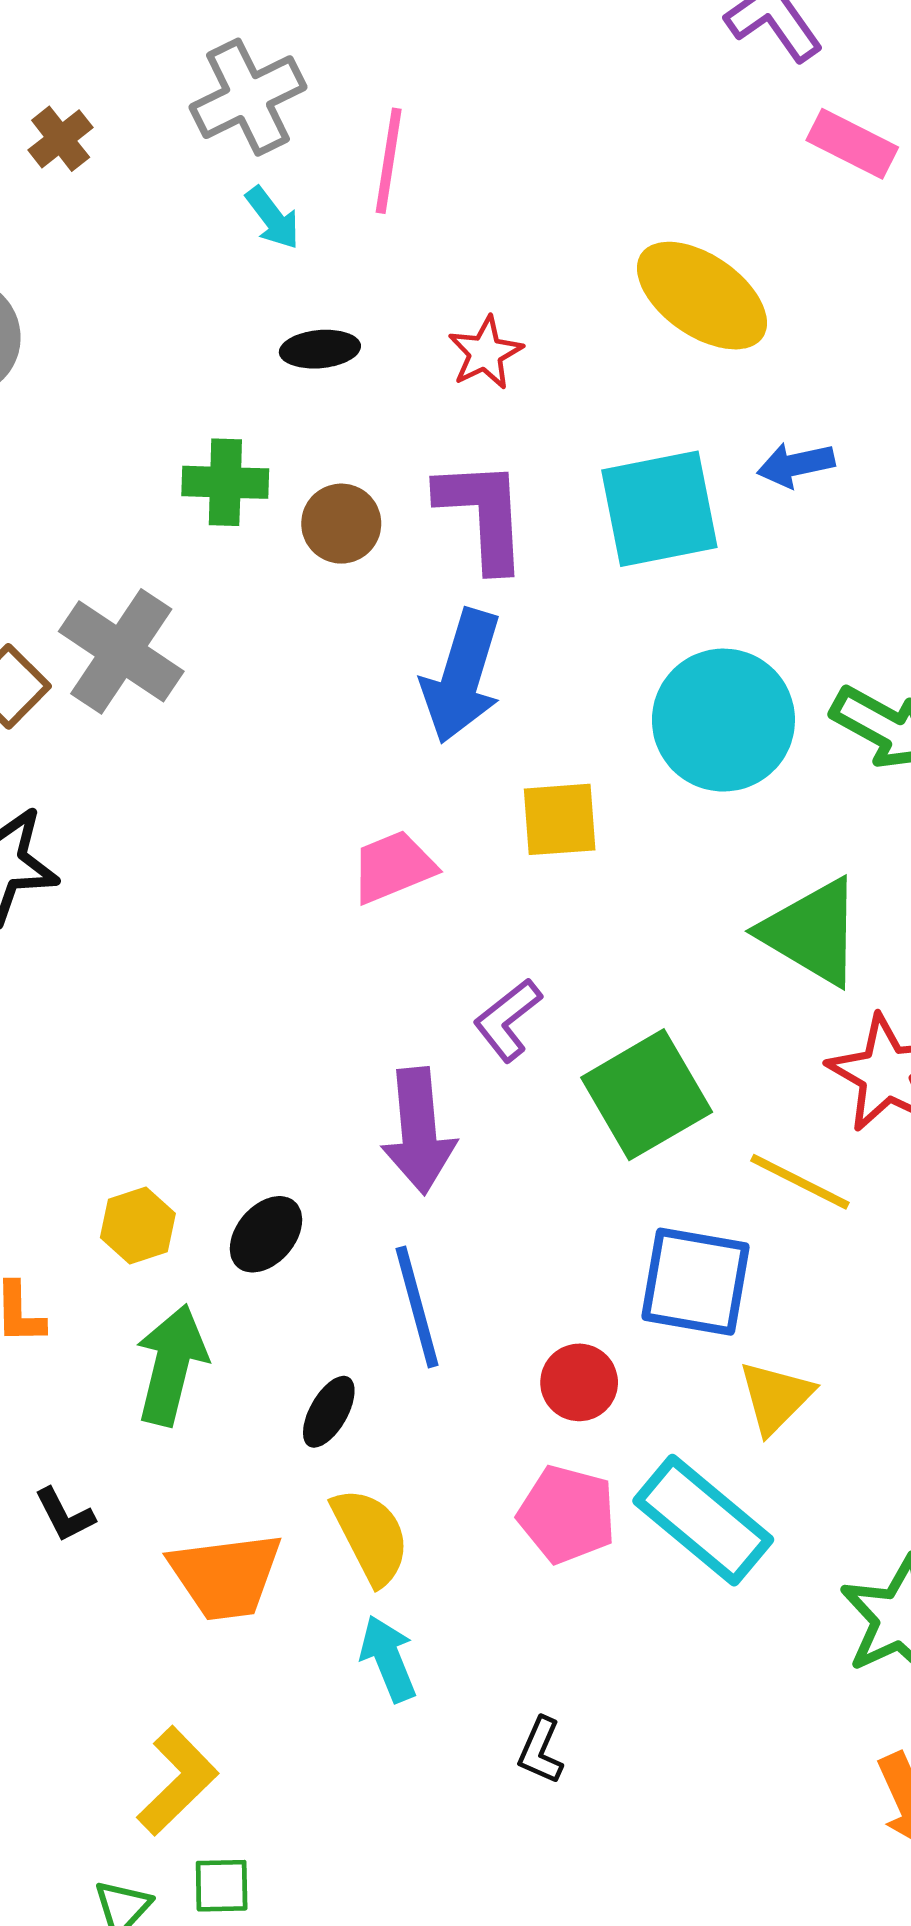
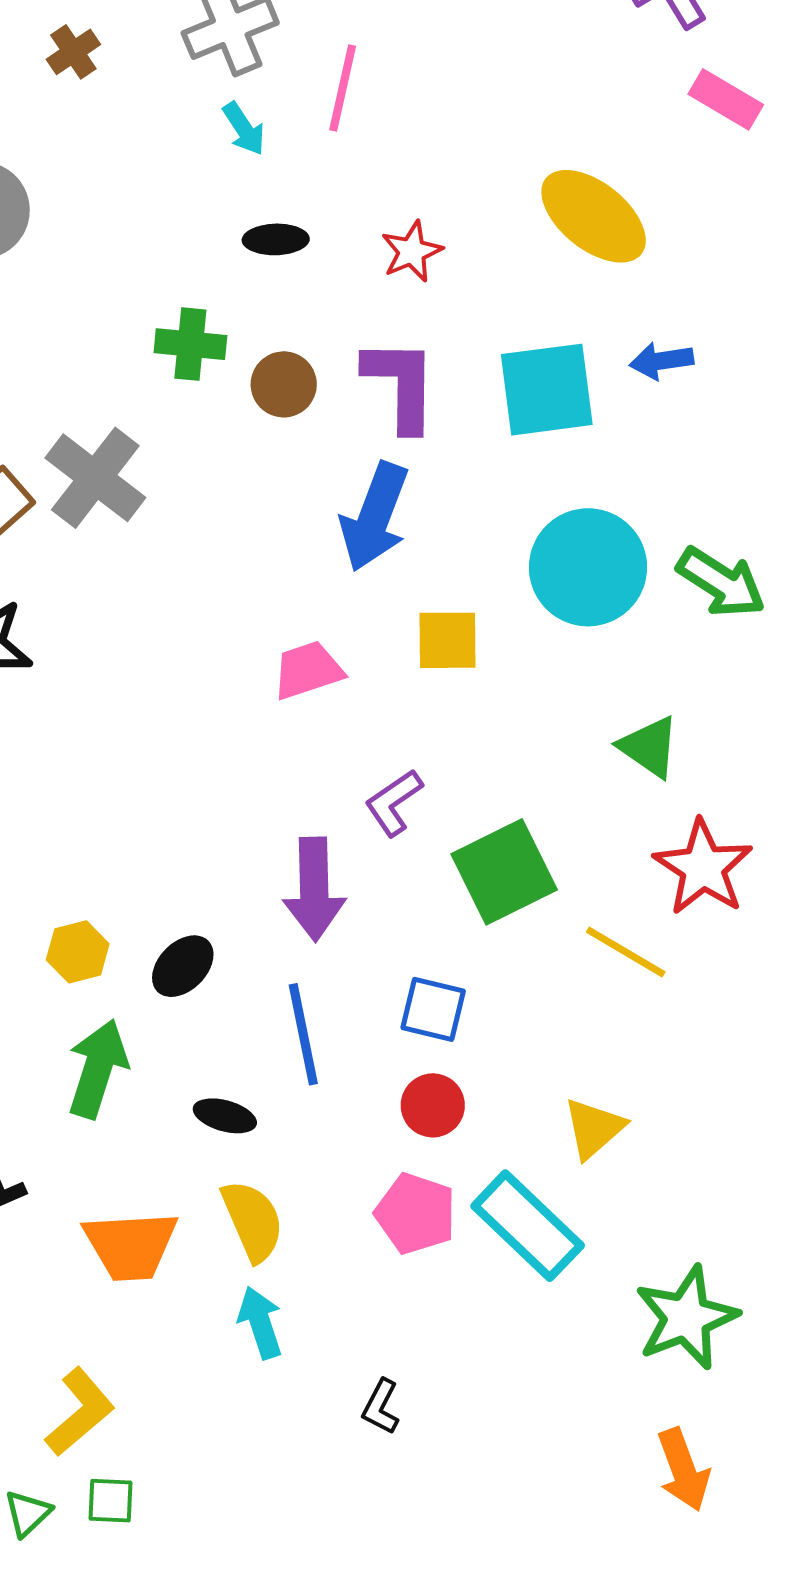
green triangle: (812, 932) -> (649, 747), size x0.7
blue square: (696, 1282) -> (433, 1009), moved, size x0.7
black ellipse: (329, 1412) -> (225, 1116), turned 72

